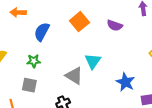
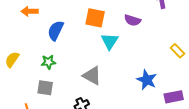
orange square: (79, 22) -> (95, 18), turned -36
cyan triangle: (93, 61) -> (110, 41), moved

